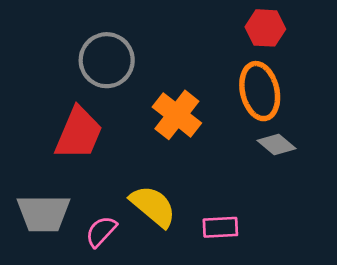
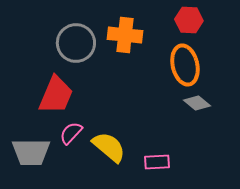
orange cross: (177, 115) -> (125, 35), moved, turned -32
pink semicircle: (101, 231) -> (71, 133), moved

